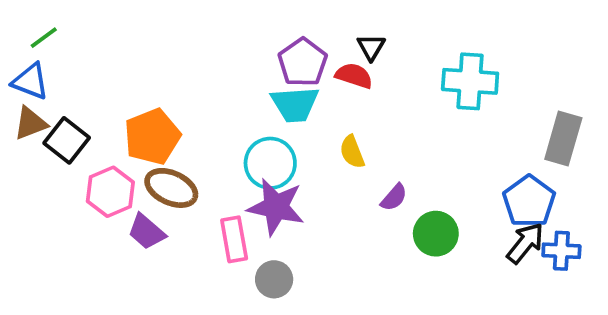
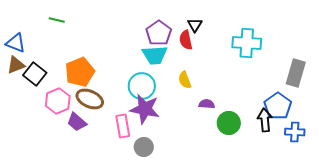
green line: (44, 38) -> (57, 20), moved, turned 49
red semicircle: (354, 76) -> (186, 40), turned -120
purple semicircle: (394, 197) -> (207, 104), turned -126
black arrow: (525, 243) -> (265, 120), moved, turned -45

